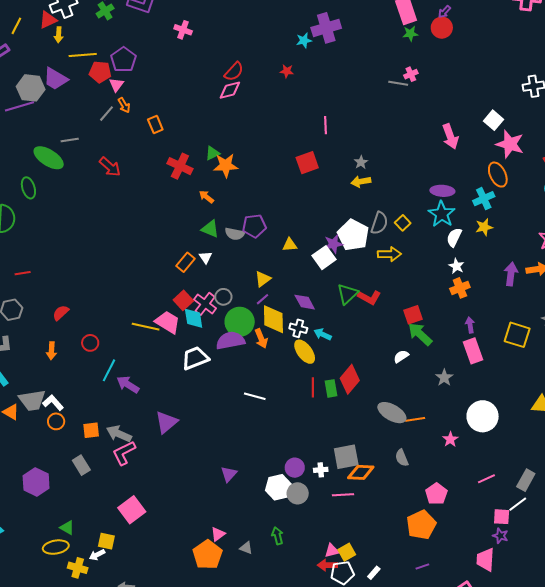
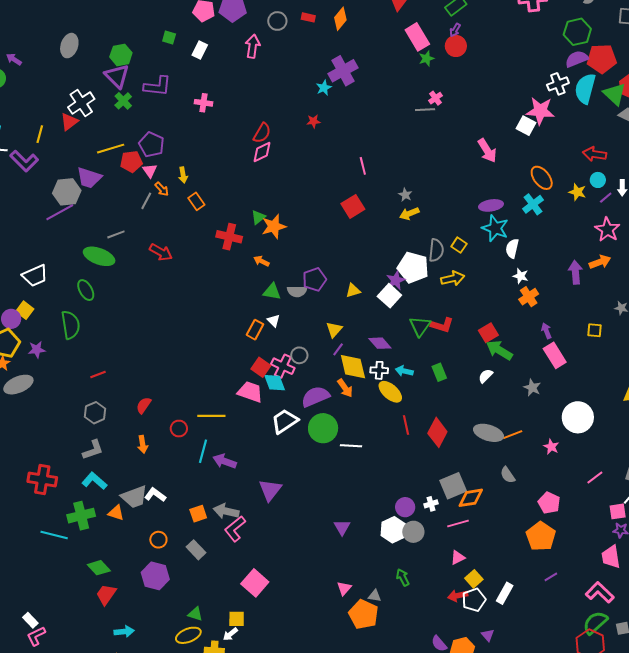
yellow arrow: (59, 35) -> (183, 175), moved
pink star: (510, 144) -> (540, 111), moved
yellow star: (484, 227) -> (577, 192), moved, turned -30
green circle: (240, 322) -> (323, 428), moved
yellow line: (146, 327) -> (211, 416), moved
yellow square: (517, 335) -> (594, 330), size x0.6
red diamond: (350, 379) -> (437, 432), moved
green rectangle: (331, 388) -> (439, 372), moved
orange circle: (56, 421) -> (158, 540), moved
pink triangle: (332, 551) -> (458, 558), moved
orange pentagon: (208, 555) -> (364, 614), moved
white rectangle: (374, 573) -> (505, 593), size x1.5

